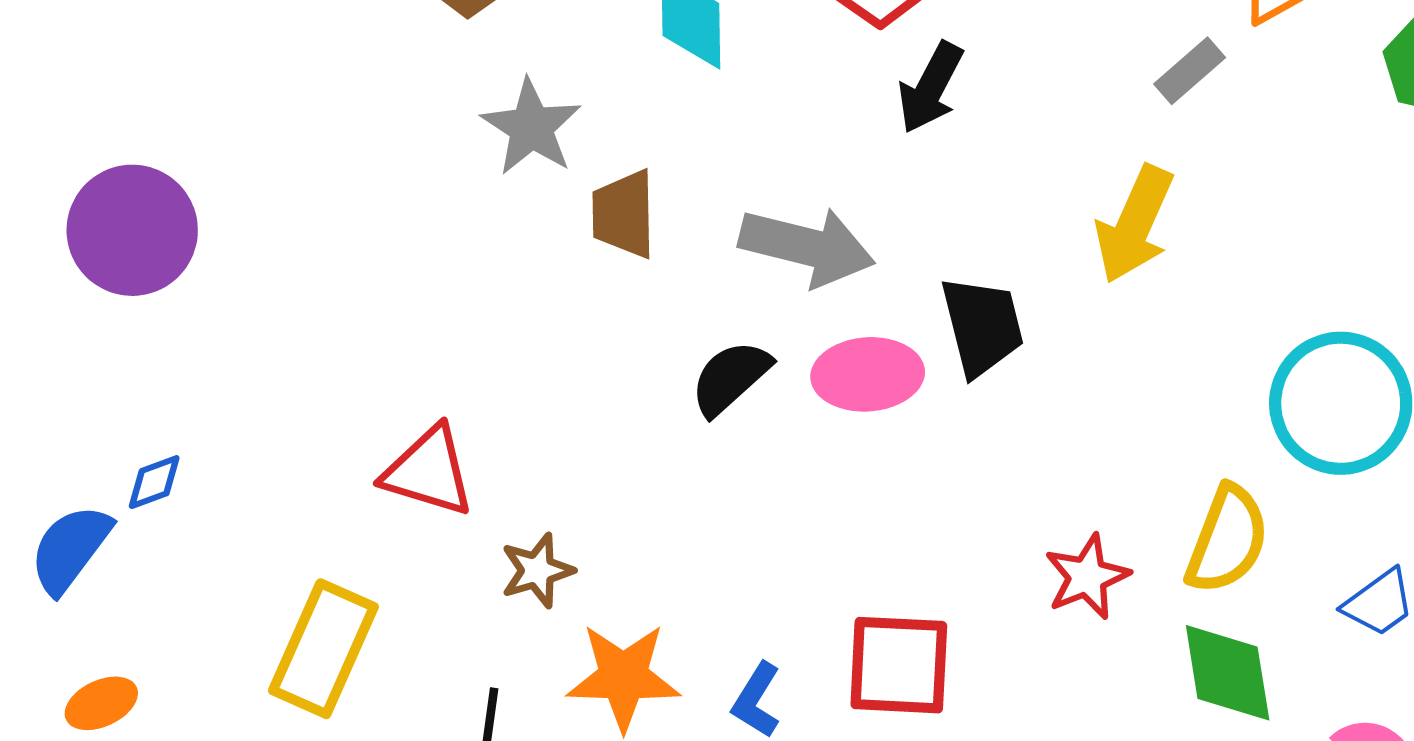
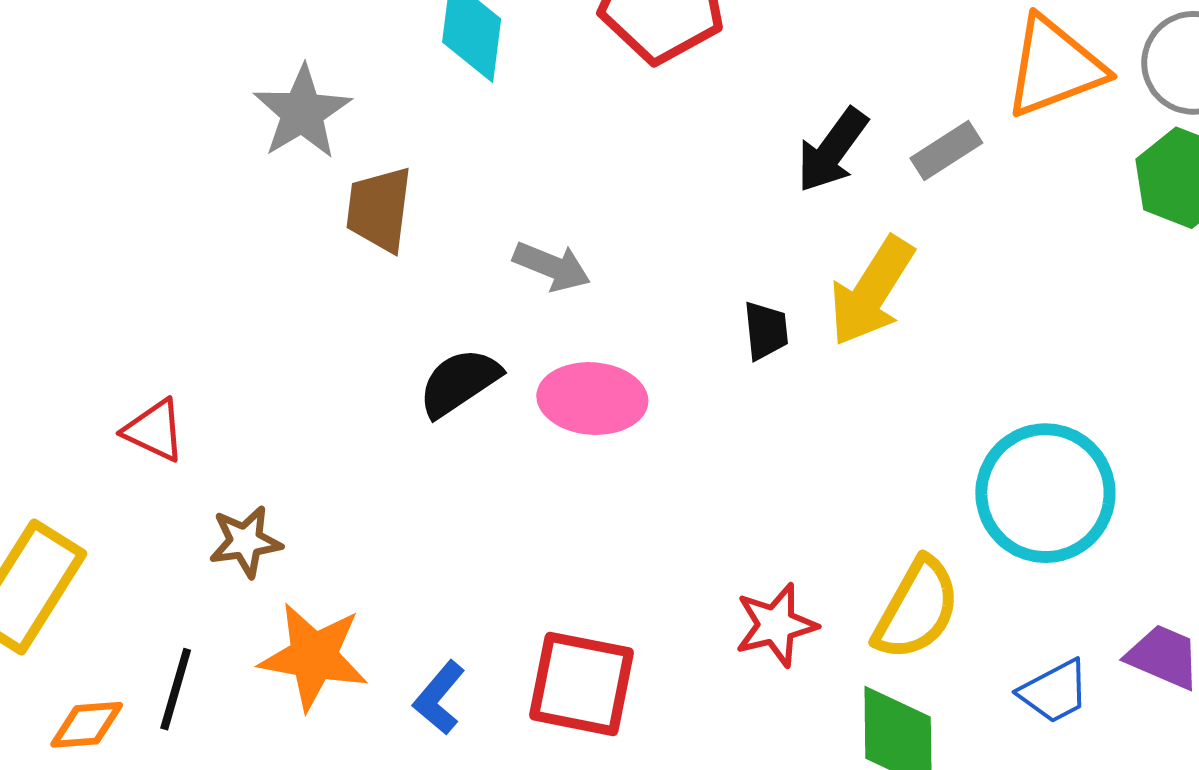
black arrow: (931, 88) -> (832, 150), moved
gray arrow: (807, 246) -> (552, 266), size x0.6
black trapezoid: (982, 326) -> (766, 331), moved, size x0.6
red triangle: (429, 471) -> (154, 430), size x0.7

